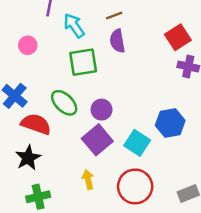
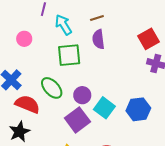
cyan square: (137, 143) -> (104, 108), moved

